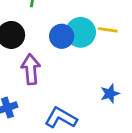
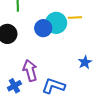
purple arrow: (31, 69) -> (30, 70), moved

